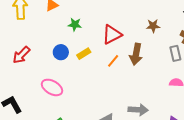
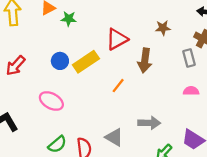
green star: (75, 25) -> (69, 19), moved
yellow rectangle: (84, 54) -> (86, 62), size x1.6
orange line: (113, 61) -> (118, 86), moved

